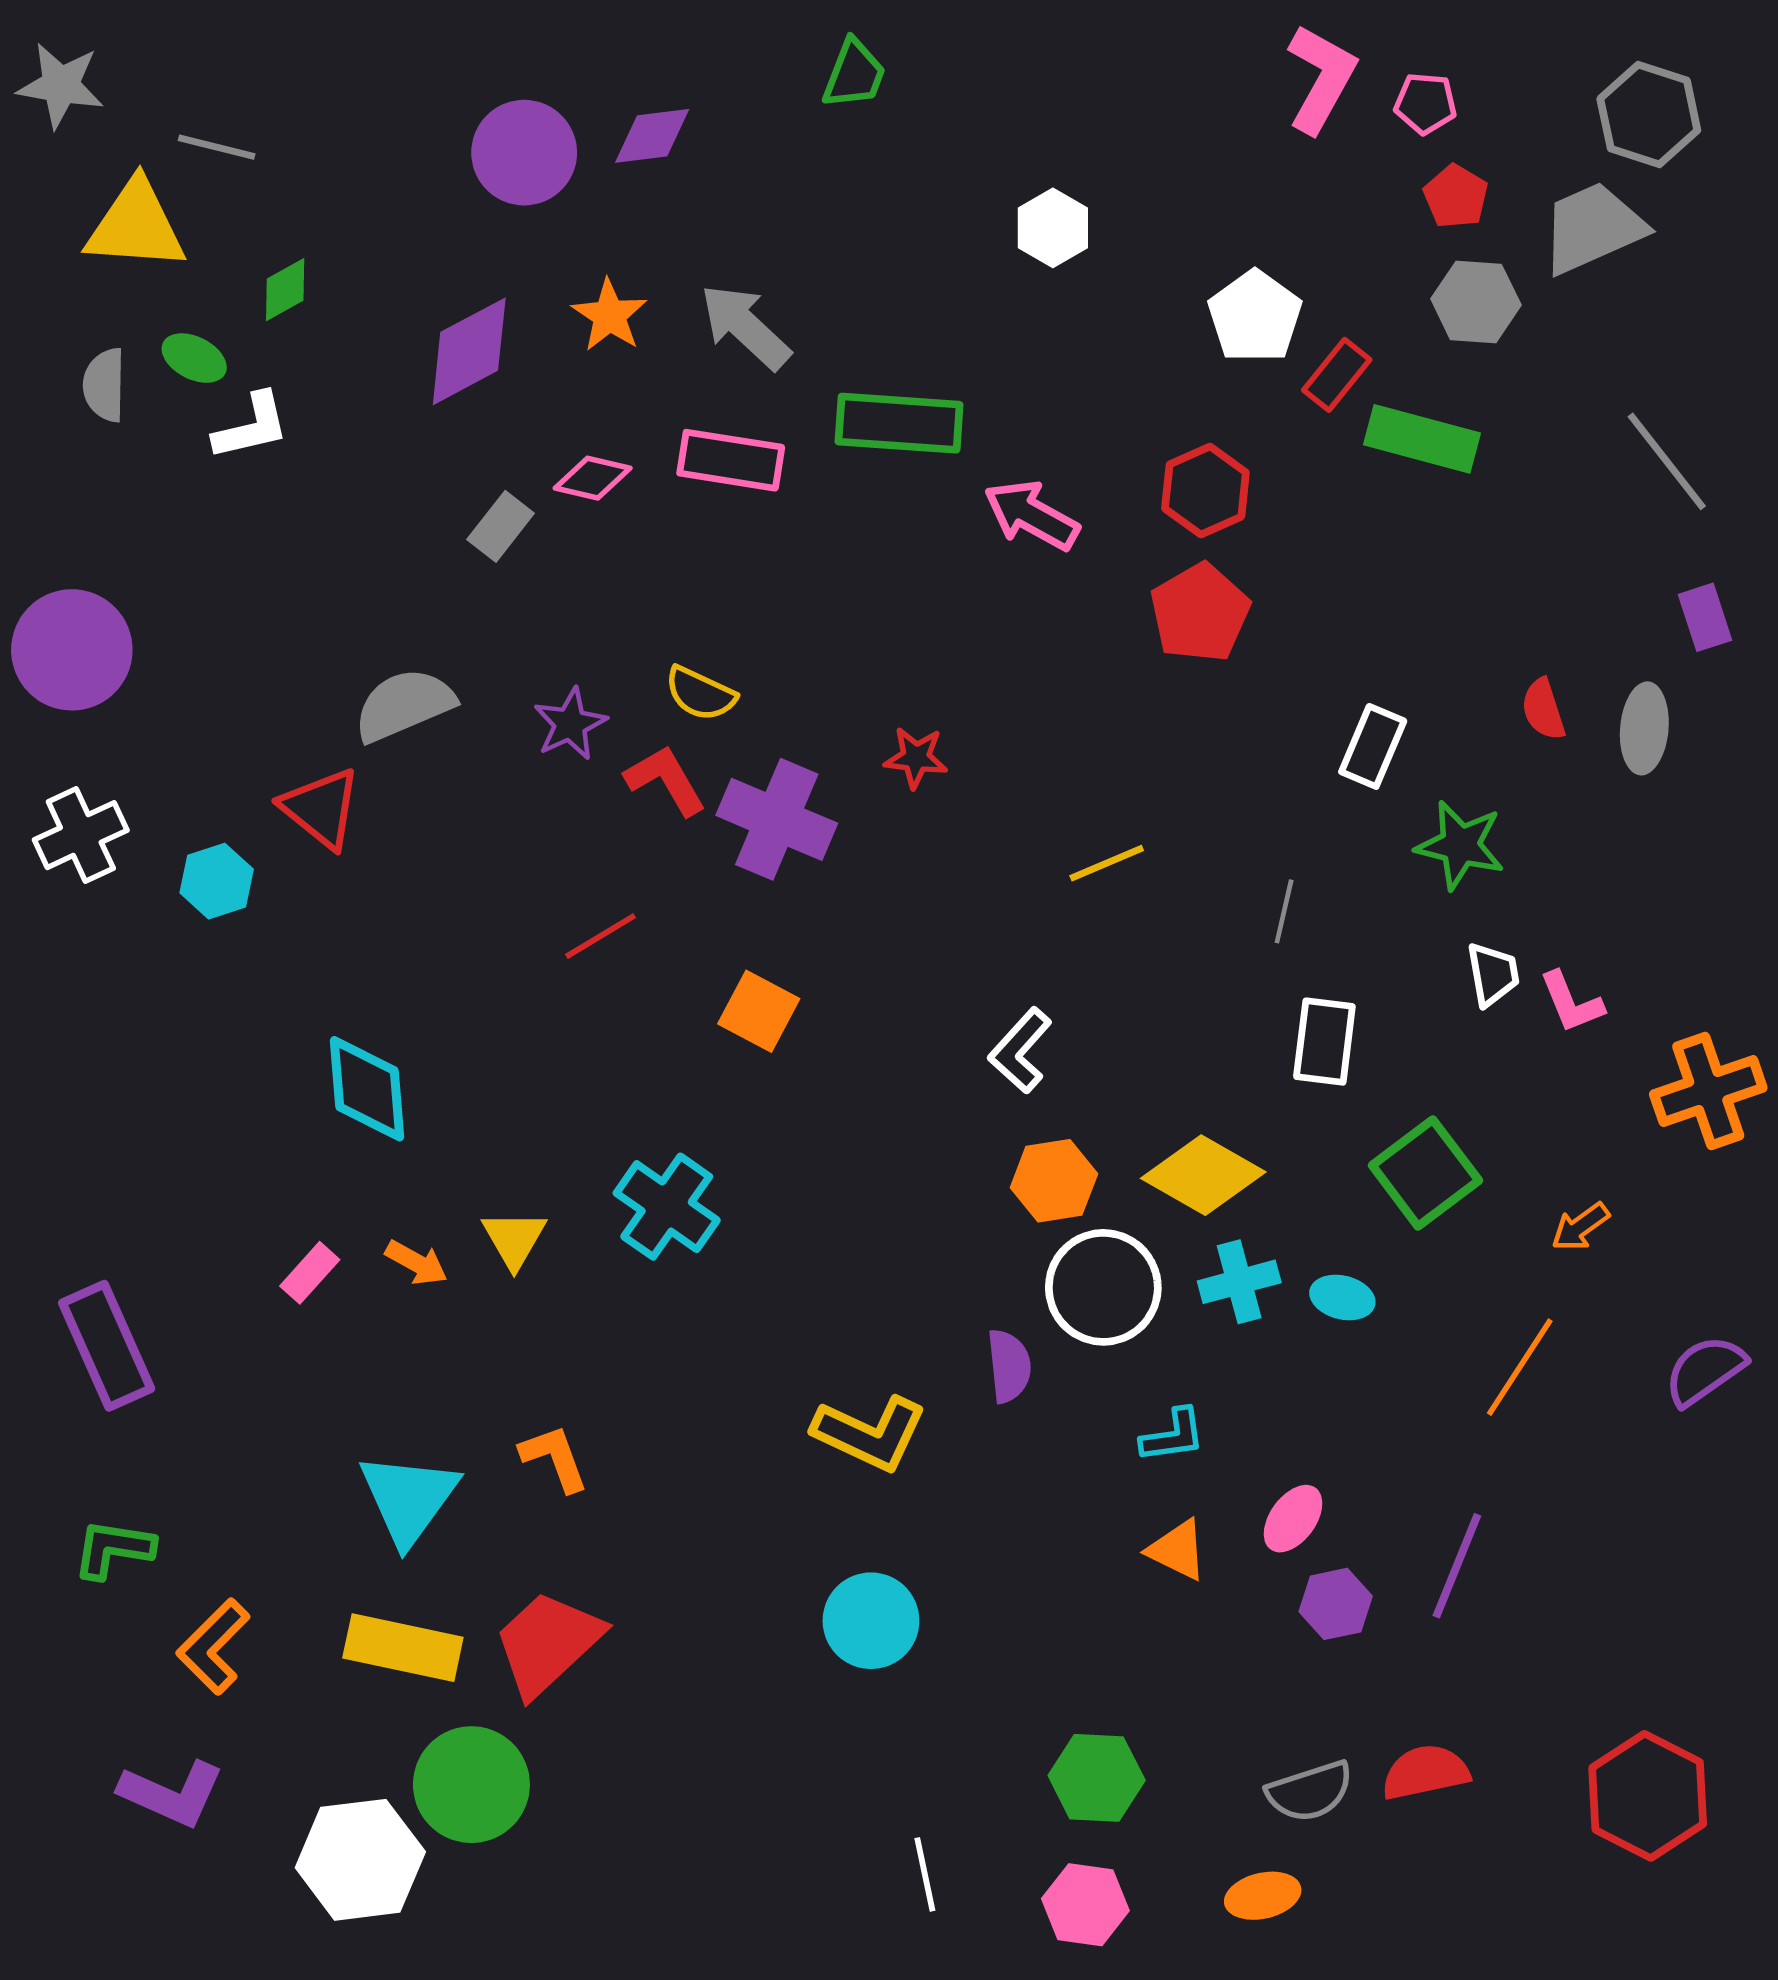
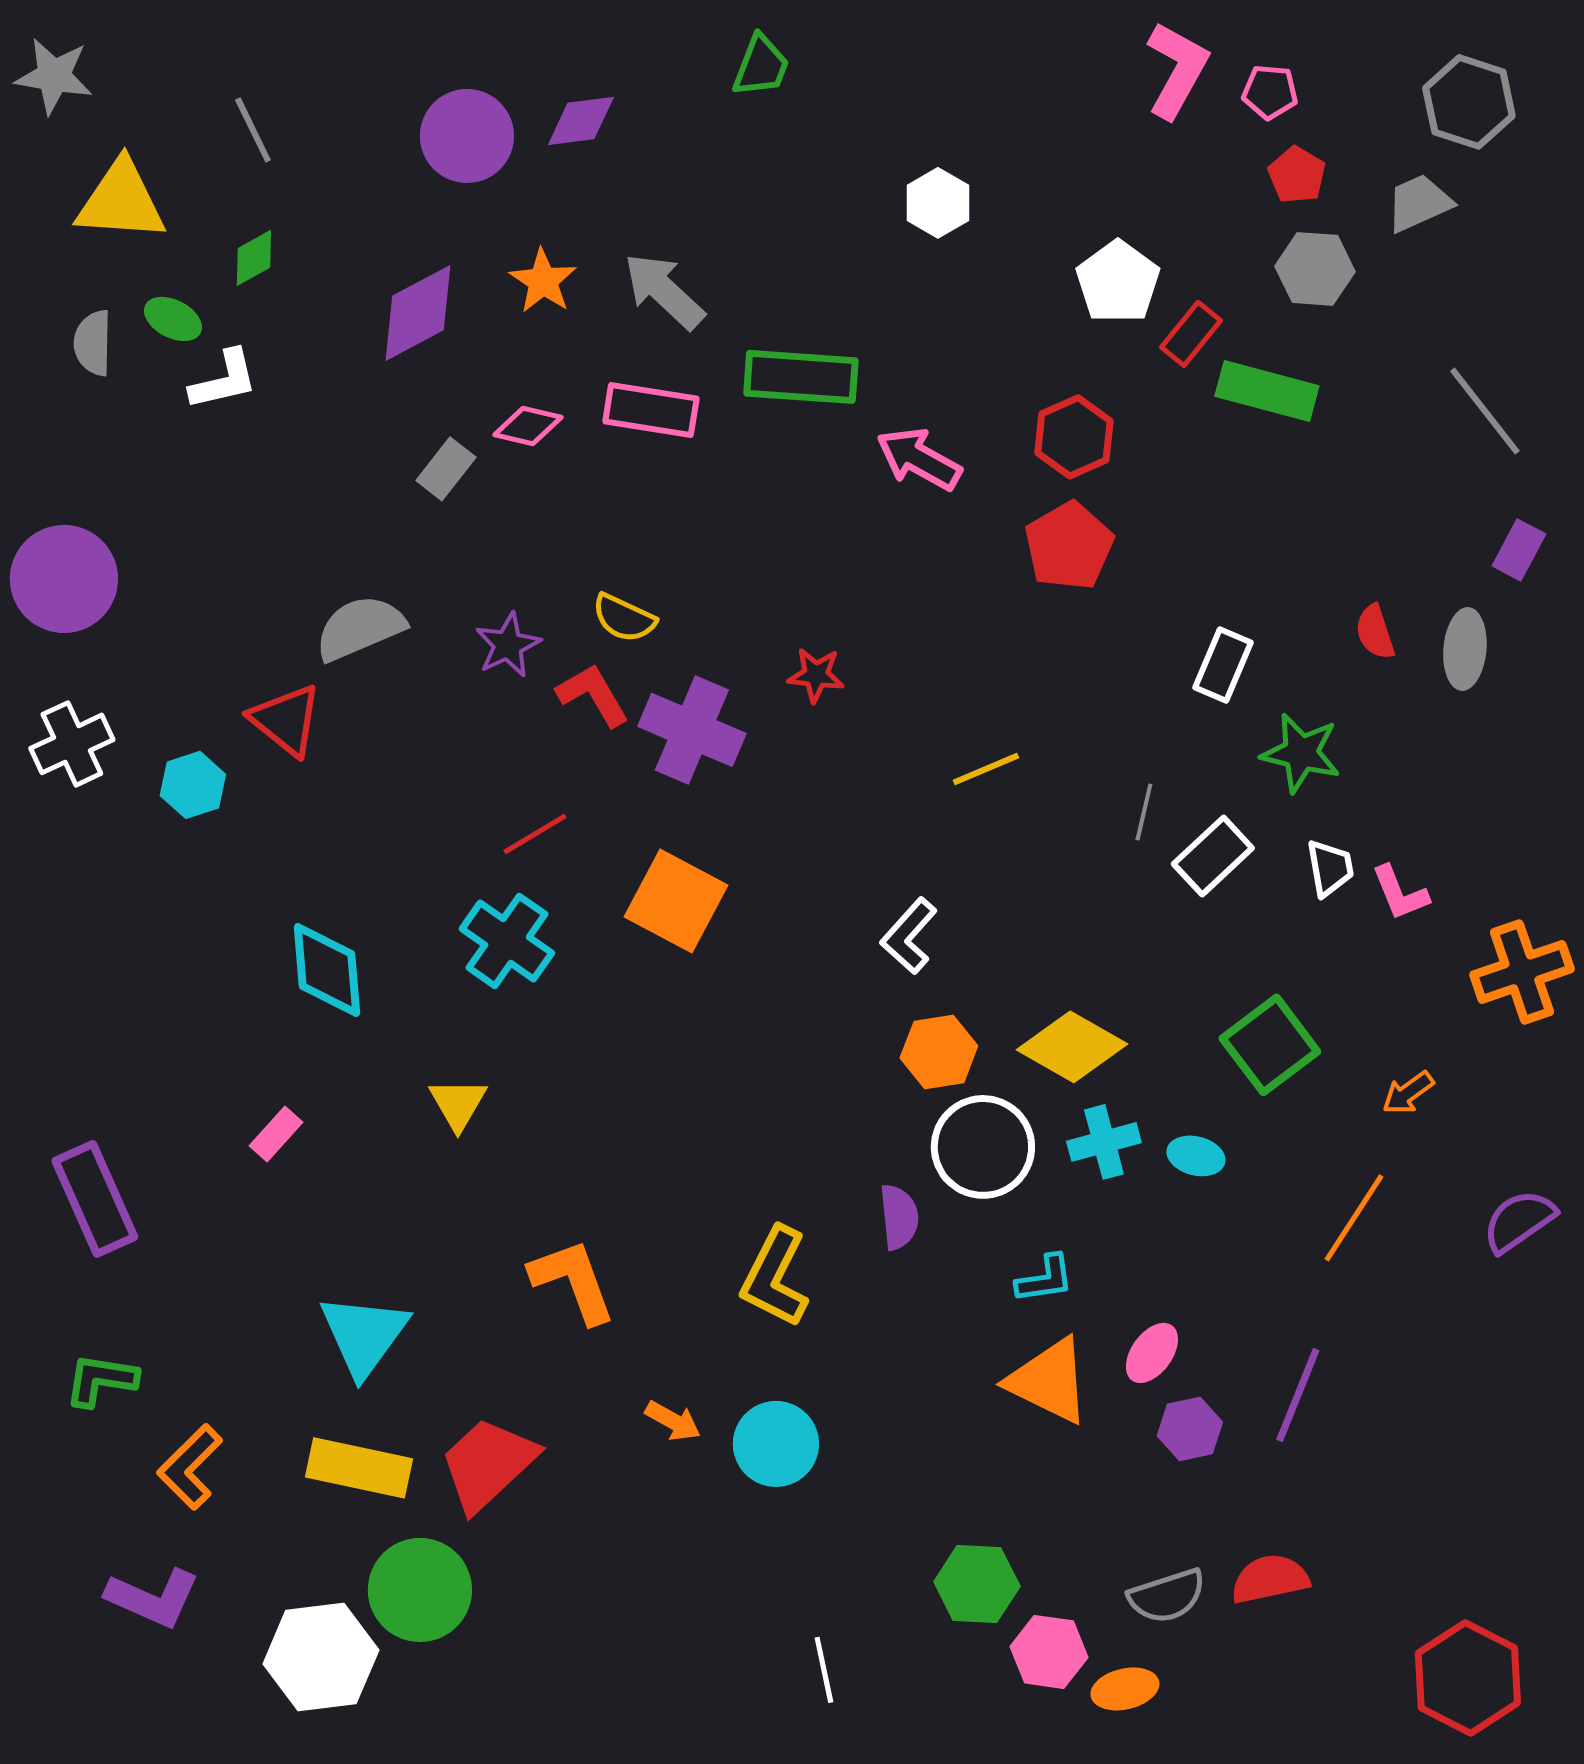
gray line: (217, 147) -> (253, 130), moved, turned 50
gray trapezoid: (1593, 228) -> (1419, 203), size x0.7
purple rectangle: (1705, 617) -> (1519, 550), turned 46
orange square: (759, 1011) -> (676, 901), size x1.4
white rectangle: (1324, 1042) -> (1213, 856), moved, turned 40
cyan cross: (667, 1207) -> (507, 941), moved
orange arrow: (416, 1263) -> (673, 1421), moved
yellow L-shape: (870, 1433) -> (775, 1277), turned 92
orange L-shape: (554, 1458) -> (573, 1281), moved, size x1.4
orange triangle: (1177, 1550) -> (1049, 1381), size x1.6
red hexagon: (1648, 1796) -> (1468, 1678), moved
pink hexagon: (1085, 1905) -> (1049, 1652), moved

